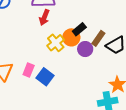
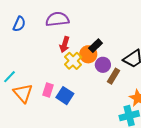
red arrow: (44, 17) -> (65, 44), moved
brown rectangle: (98, 38) -> (114, 76), moved

